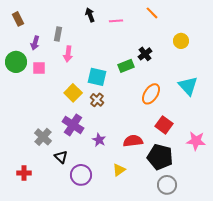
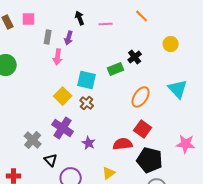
purple arrow: (35, 43) -> (69, 38), moved
pink square: (39, 68) -> (29, 19), moved
red square: (164, 125) -> (143, 129), moved

